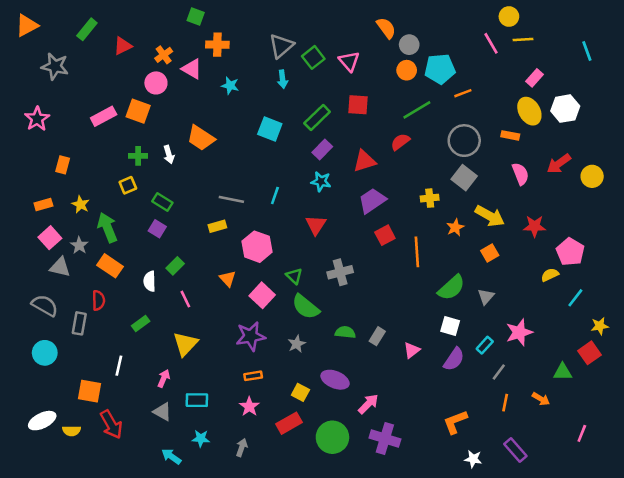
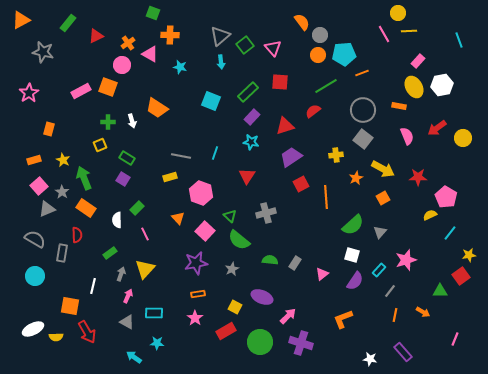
gray triangle: (60, 267) -> (47, 209), turned -36
orange L-shape: (455, 422) -> (343, 319), moved
gray arrow: (242, 447) -> (121, 274), moved

